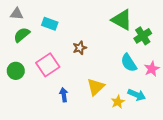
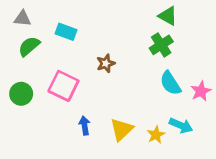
green triangle: (122, 20) -> (168, 16), moved, size x0.7
green cross: (143, 36) -> (161, 45), moved
pink square: (48, 65) -> (63, 86), turned -30
yellow triangle: (96, 87) -> (122, 129), moved

